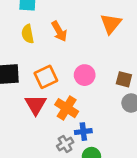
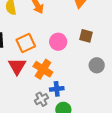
brown square: (124, 79) -> (86, 36), moved

